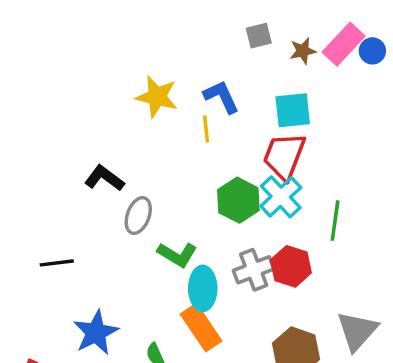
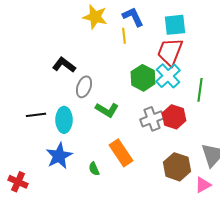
cyan ellipse: (203, 288) -> (64, 120), moved

